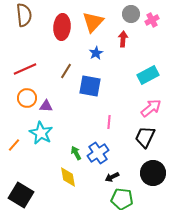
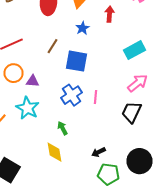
blue cross: (98, 153) -> (72, 95), moved
black circle: (153, 173) -> (140, 161), moved

